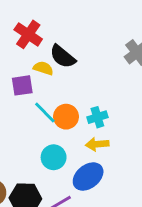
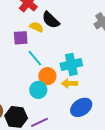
orange circle: (66, 117) -> (47, 76), moved
cyan cross: (97, 117) -> (71, 64), size x1.5
blue ellipse: (88, 177) -> (81, 107), moved

